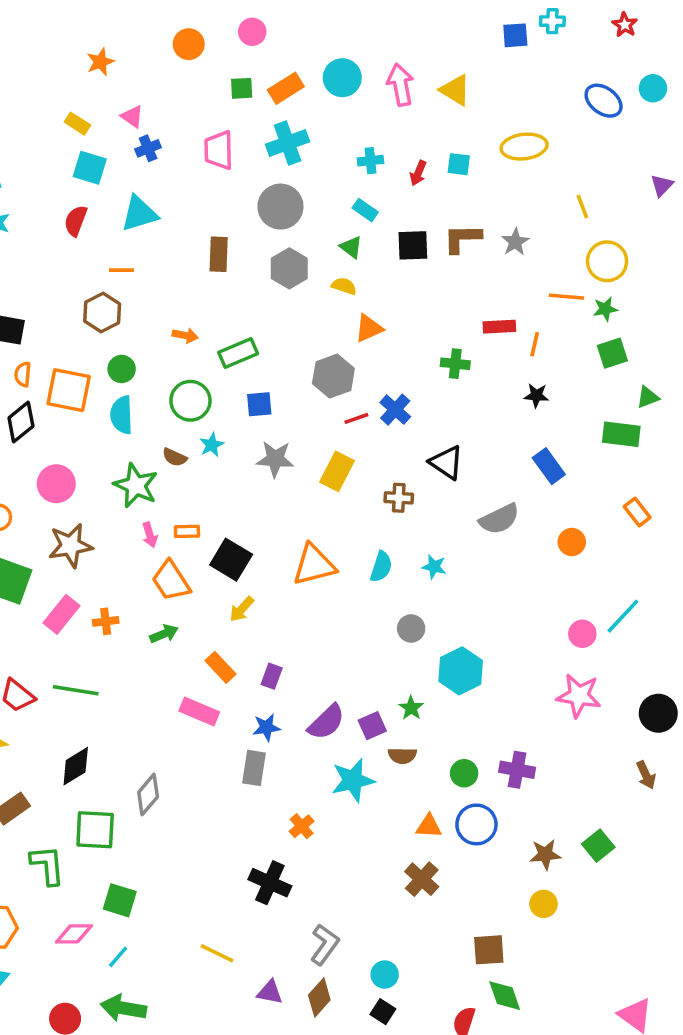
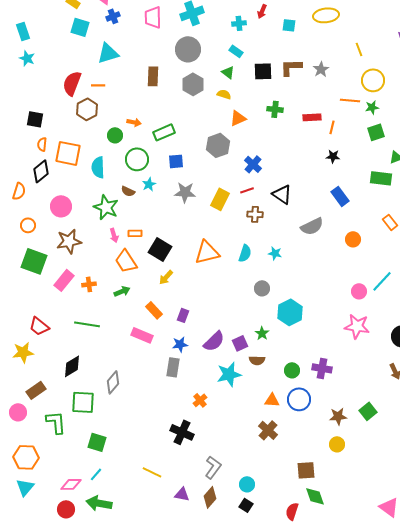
red arrow: (418, 173) -> (262, 11), moved
red semicircle: (76, 221) -> (72, 83), moved, size x1.4
green cross: (455, 364) -> (275, 109), moved
green circle: (122, 369) -> (115, 135), moved
red line: (356, 418) -> (247, 190), moved
green line: (76, 690) -> (87, 324), moved
pink diamond: (74, 934) -> (71, 484), moved

